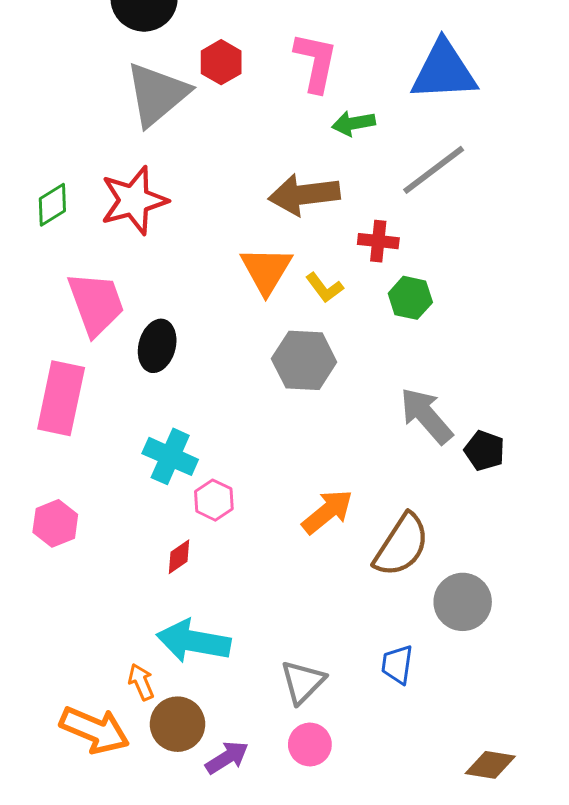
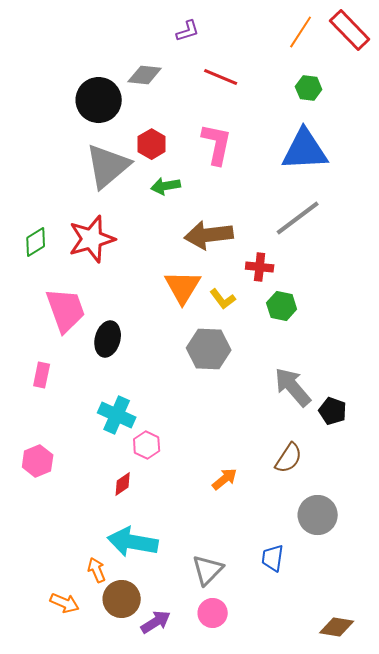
green arrow: (354, 123) -> (166, 186), moved
pink rectangle: (61, 398) -> (42, 375), size x0.5
orange arrow: (327, 512) -> (225, 479), moved, size x0.7
brown semicircle: (402, 545) -> (289, 458), moved, size x0.7
orange arrow: (95, 730) -> (65, 603), size x0.6

